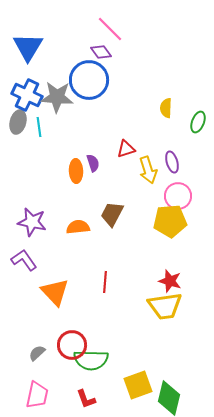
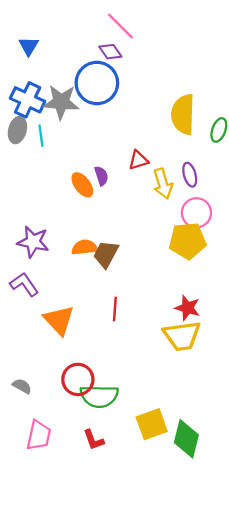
blue triangle: (28, 47) -> (29, 46), size x0.6
yellow semicircle: (166, 108) -> (183, 114), size x1.8
orange ellipse: (76, 171) -> (82, 185), turned -35
brown trapezoid: (112, 214) -> (106, 254), moved
gray semicircle: (37, 353) -> (22, 386), moved, turned 72

